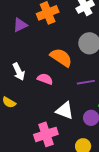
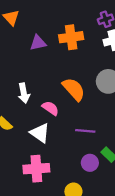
purple line: (86, 82) -> (85, 131), moved
white triangle: (65, 110) -> (40, 133), moved

